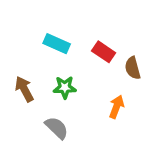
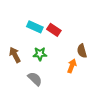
red rectangle: (104, 52) -> (54, 30), moved
brown semicircle: (133, 68) -> (82, 51), moved

